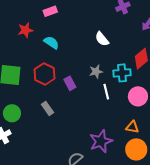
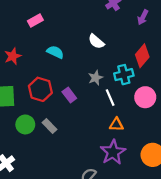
red star: (25, 30) -> (13, 56), moved
cyan semicircle: (51, 42) -> (55, 52), moved
green circle: (12, 113) -> (25, 124), moved
orange triangle: (132, 127) -> (116, 125), moved

